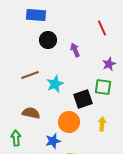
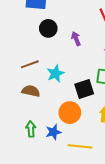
brown semicircle: (31, 113) -> (31, 91), moved
green arrow: (16, 138) -> (31, 129), moved

